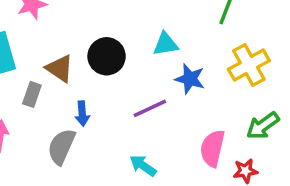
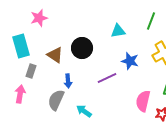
cyan triangle: (166, 44) -> (118, 31), moved
gray rectangle: (32, 94) -> (31, 71), moved
cyan arrow: (143, 166) -> (84, 111), moved

